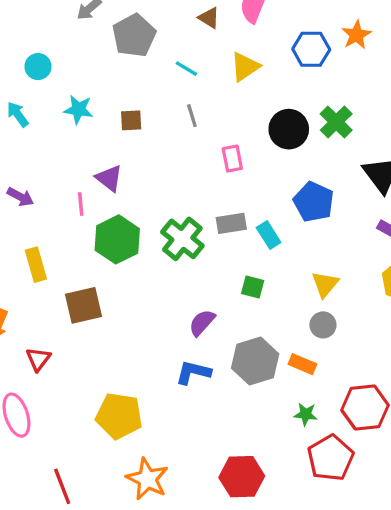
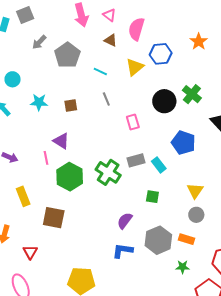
blue hexagon: (311, 49) -> (161, 54), moved
brown square: (84, 305) -> (54, 218), turned 30
green star: (306, 414) -> (183, 267), moved

